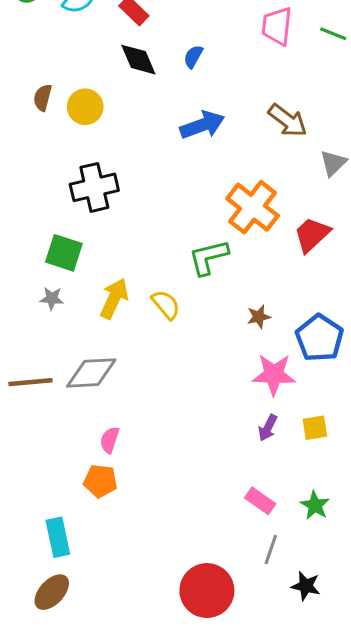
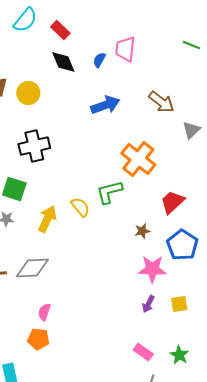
pink trapezoid: (277, 26) -> (125, 49), moved
red trapezoid: (312, 235) -> (172, 202), moved
yellow semicircle: (166, 305) -> (80, 207), moved

